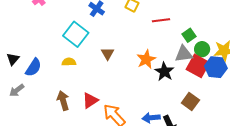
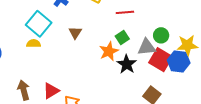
green square: (189, 35) -> (122, 37), moved
green circle: (202, 49) -> (161, 35), moved
brown triangle: (108, 54) -> (75, 33), moved
yellow semicircle: (69, 62) -> (34, 43), moved

